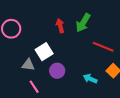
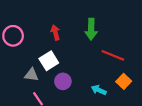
green arrow: (83, 23) -> (91, 29), turned -30
red arrow: (60, 26) -> (55, 33), moved

